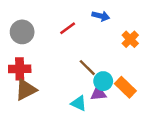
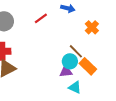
brown line: (87, 68) -> (76, 51), moved
cyan triangle: (79, 103) -> (75, 87), moved

